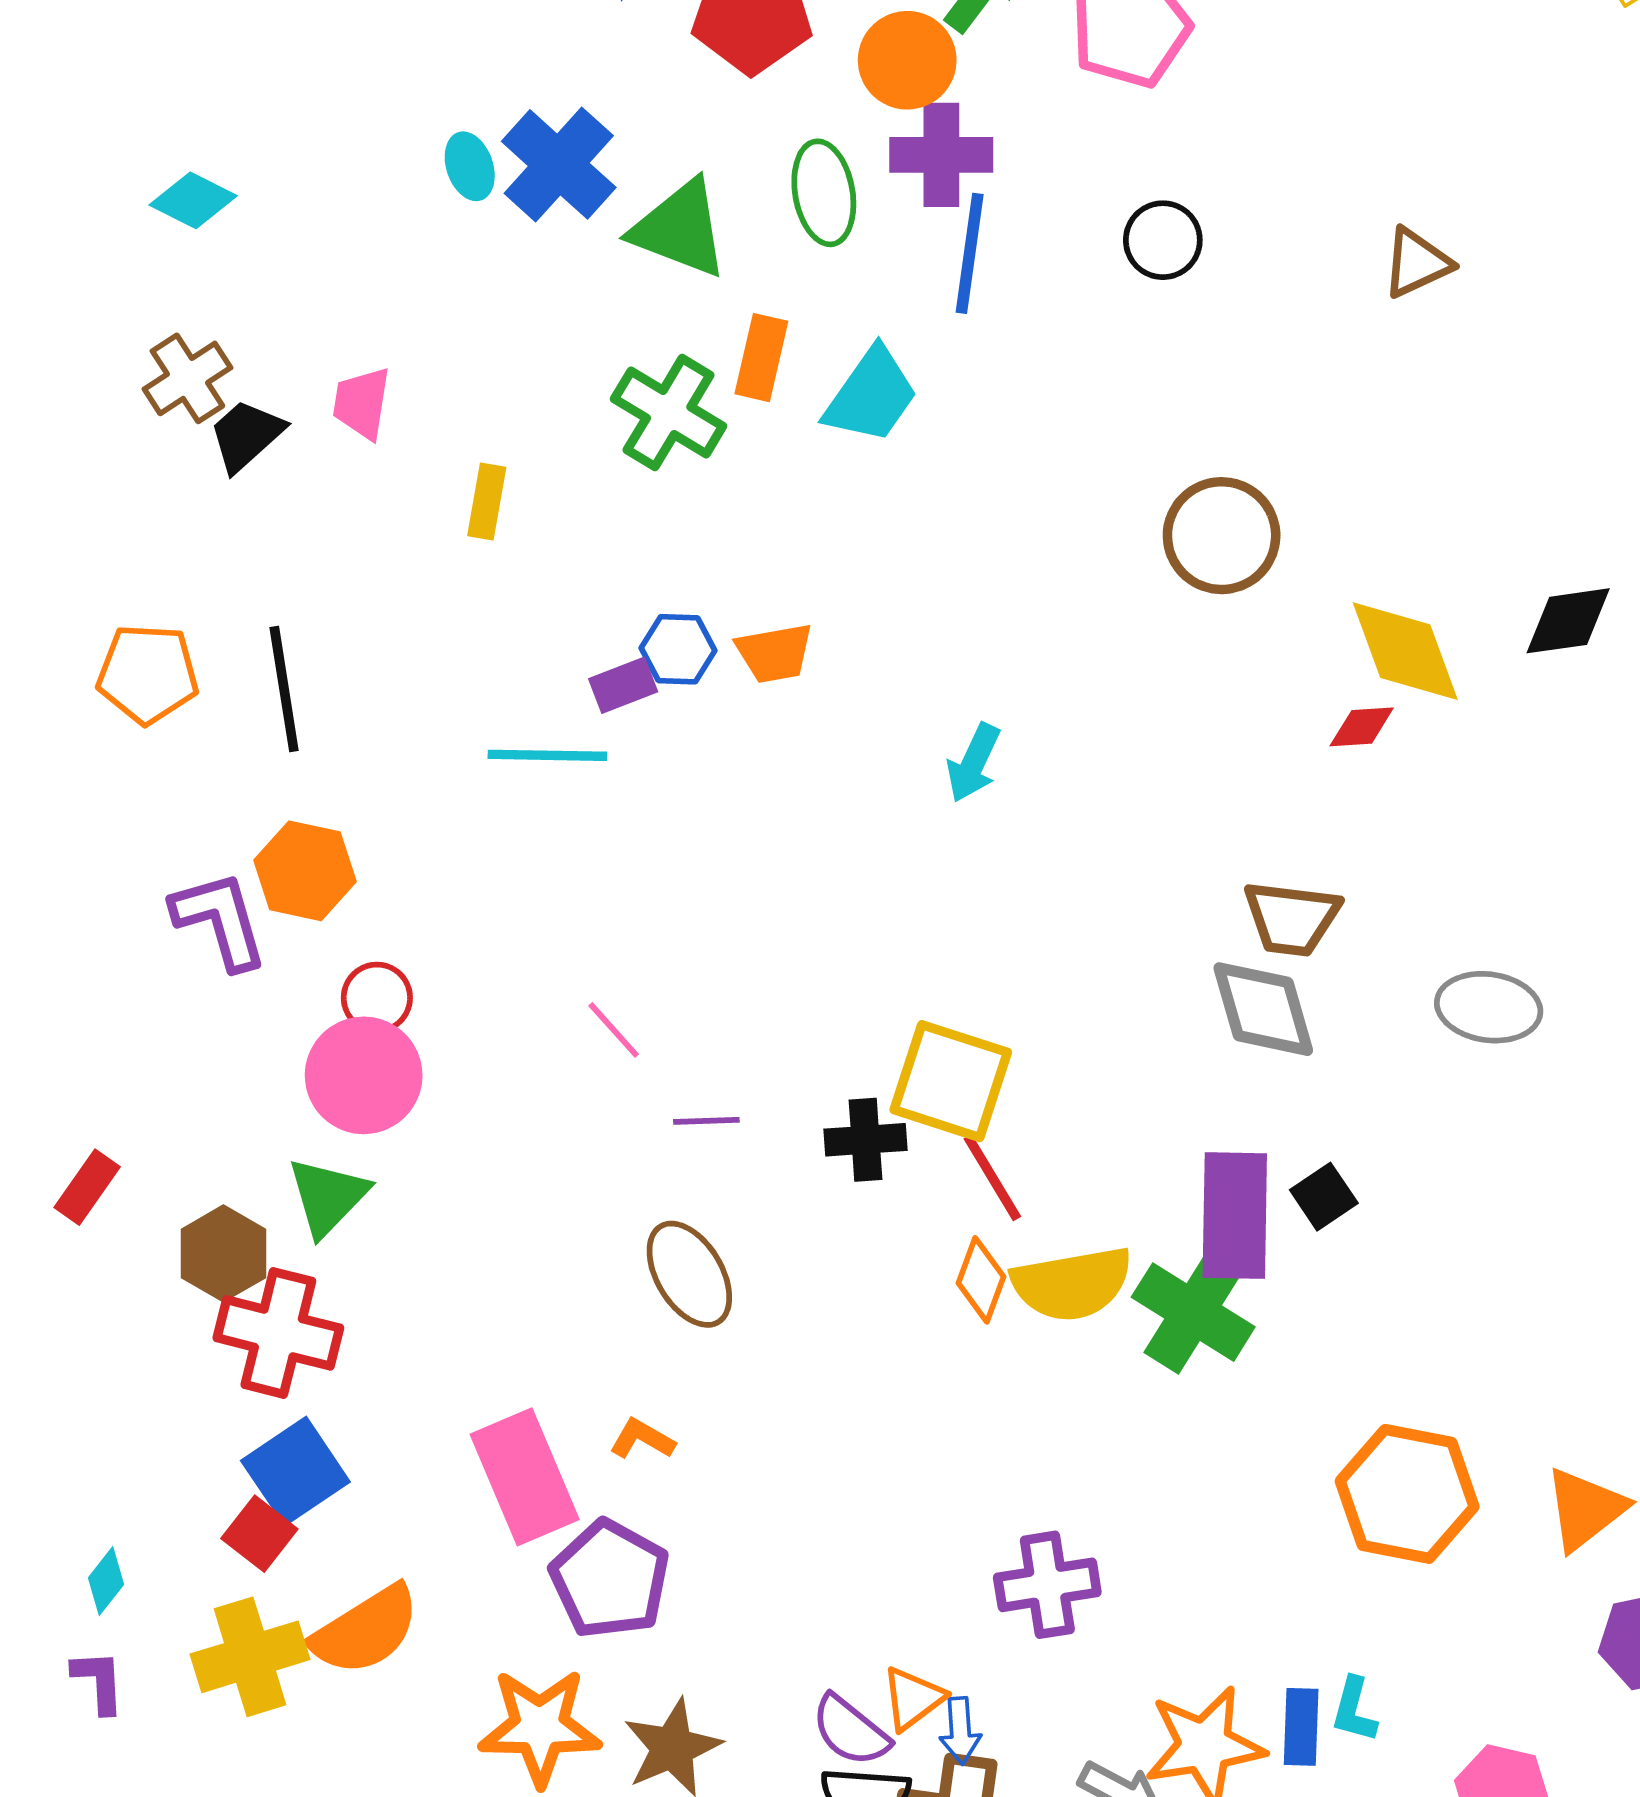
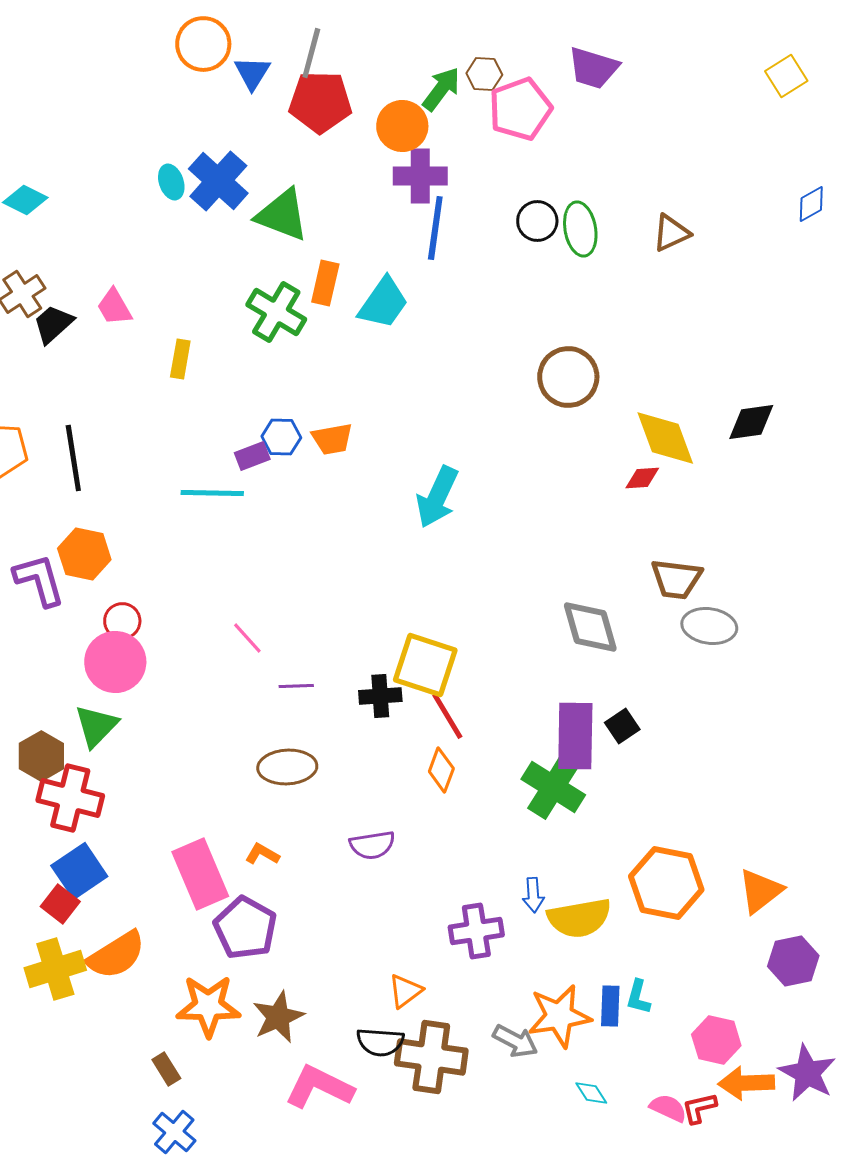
green ellipse: (824, 193) -> (580, 229), moved
pink trapezoid: (362, 403) -> (114, 307), turned -39
cyan arrow: (973, 763) -> (437, 497), size x1.5
brown trapezoid: (1292, 918) -> (676, 579), moved
brown ellipse: (689, 1274) -> (287, 767), turned -62
yellow semicircle: (1072, 1284) -> (579, 918), moved
purple semicircle: (850, 1731) -> (372, 845), moved, turned -48
blue arrow: (960, 1731) -> (533, 895), moved

